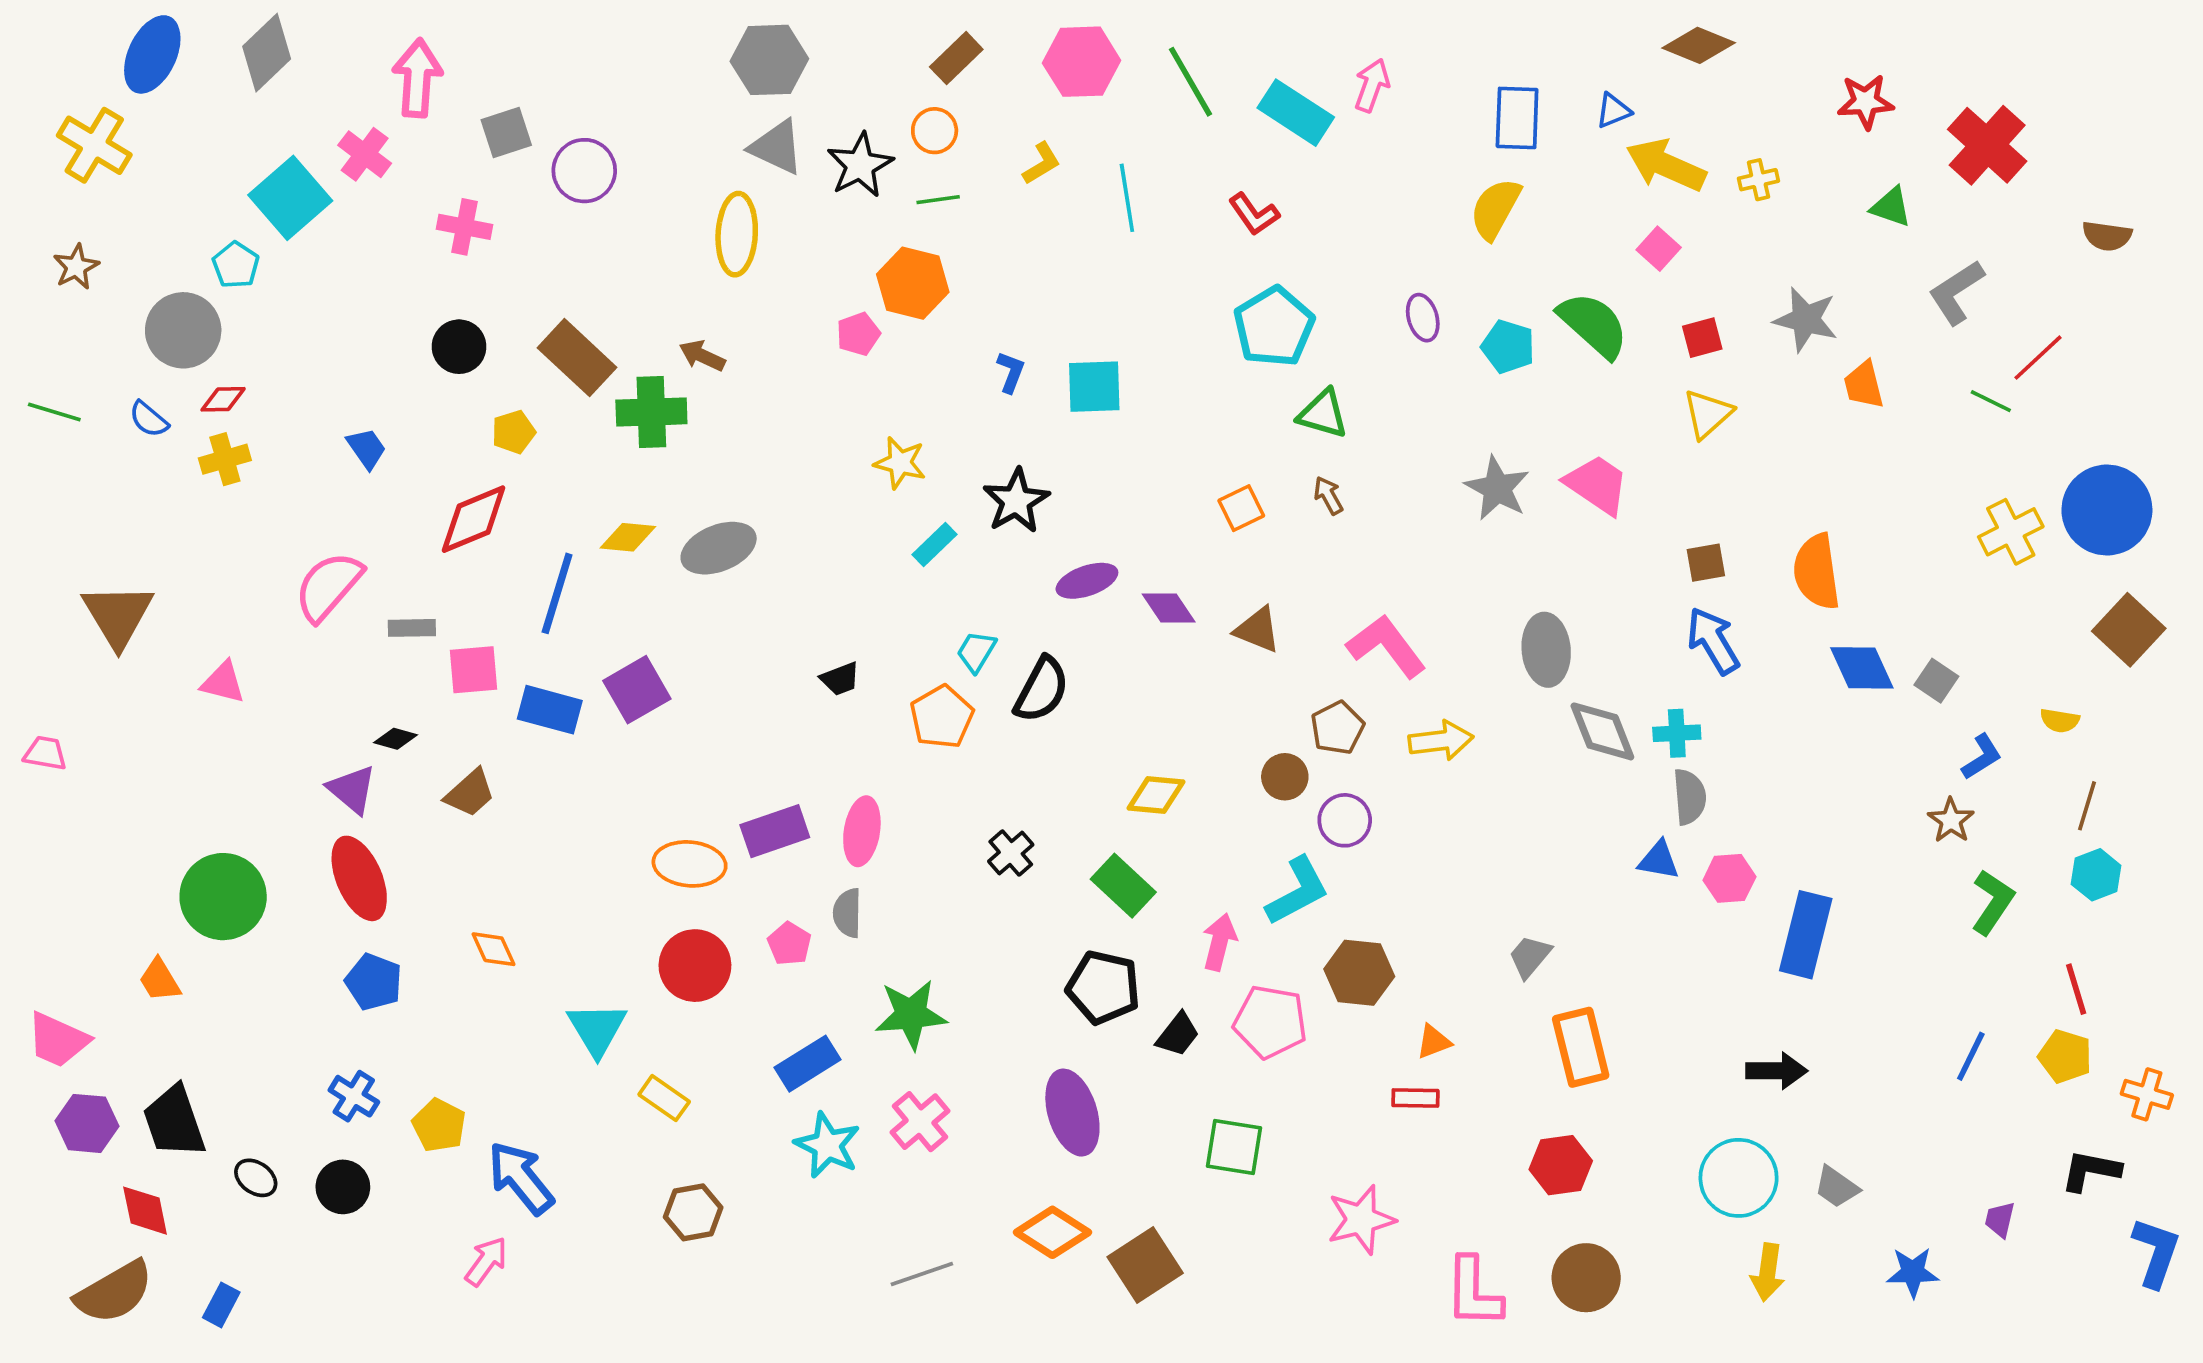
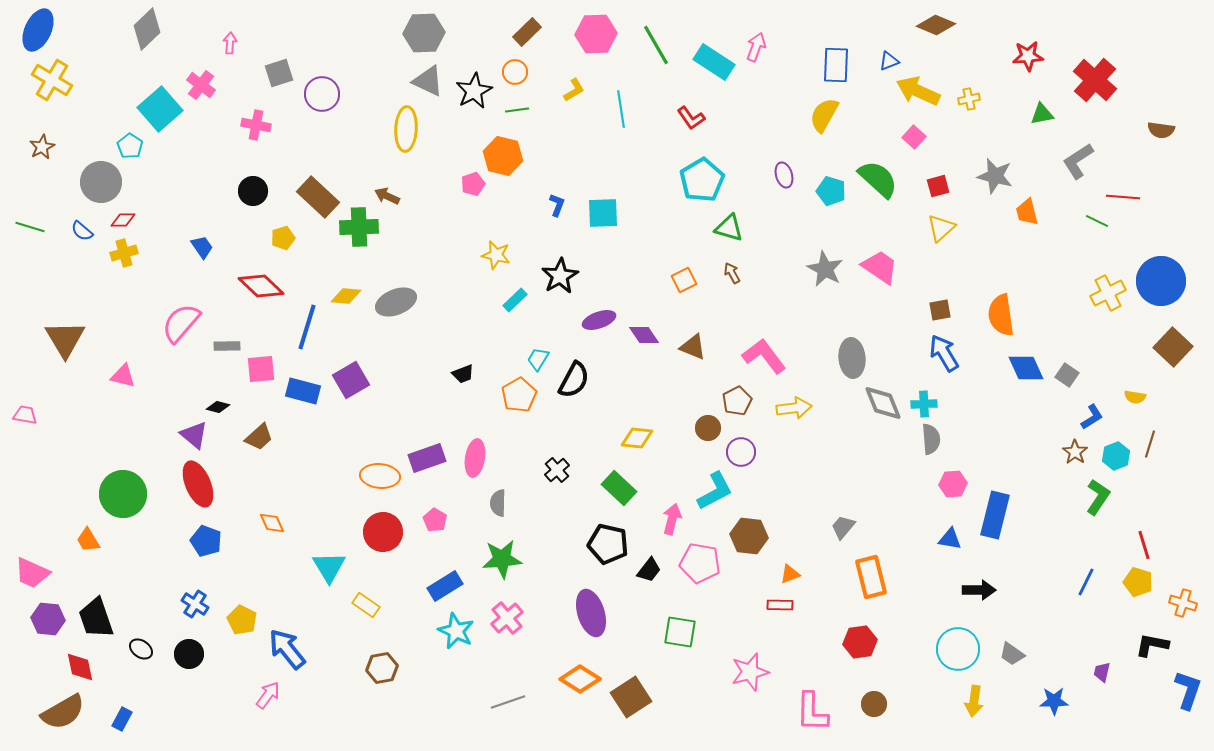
blue ellipse: (152, 54) -> (38, 30), moved
pink arrow: (417, 78) -> (230, 43), size x0.5
green triangle: (1891, 207) -> (1042, 114), turned -30
red line: (2038, 358) -> (1123, 197), turned 48
red diamond: (474, 519) -> (261, 286), turned 66
blue triangle: (1659, 860) -> (950, 539), moved
cyan hexagon: (2096, 875) -> (1116, 456), moved
gray semicircle: (847, 913) -> (498, 503), moved
brown circle: (1586, 1278) -> (874, 704), size x0.7

